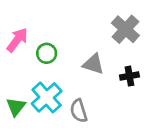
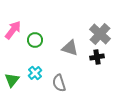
gray cross: (125, 29) -> (100, 34), moved
cyan cross: (47, 97) -> (35, 73), size x0.6

